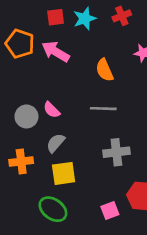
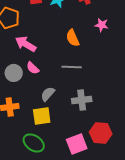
pink arrow: (56, 52) -> (26, 44), moved
gray semicircle: (56, 143) -> (48, 94), moved
pink square: (110, 210) -> (77, 144), size x1.5

